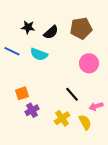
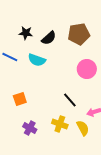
purple cross: (32, 110) -> (30, 128), moved, turned -32
yellow cross: (62, 118) -> (60, 124), turned -35

